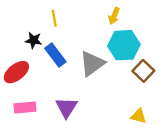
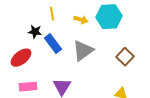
yellow arrow: (114, 16) -> (81, 20), moved, turned -96
cyan hexagon: (124, 45) -> (109, 17), moved

